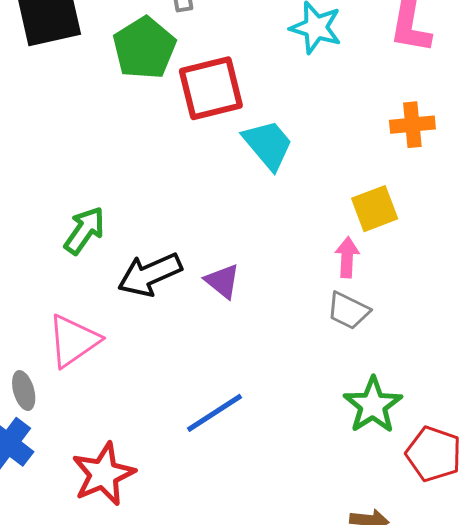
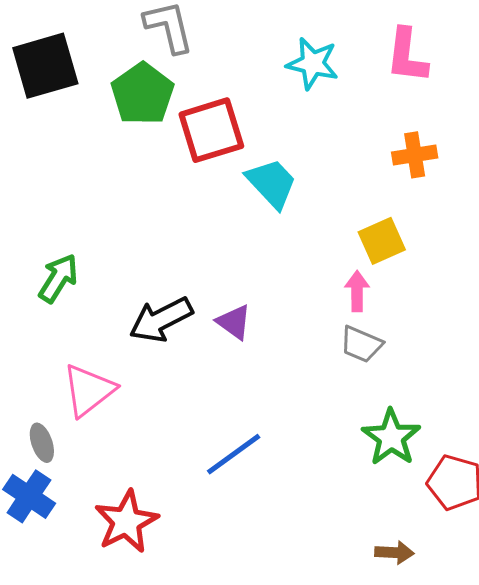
green arrow: (84, 230) -> (58, 278), moved

